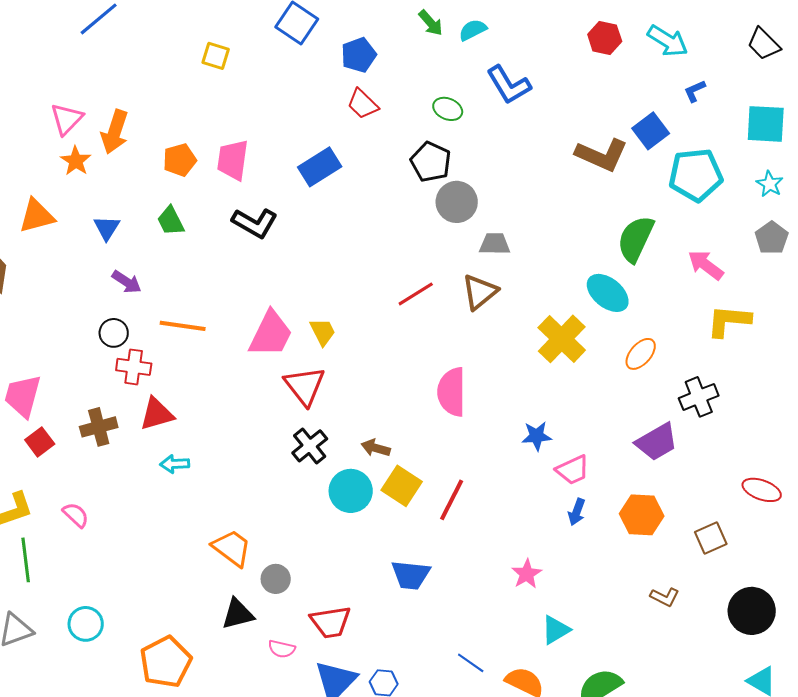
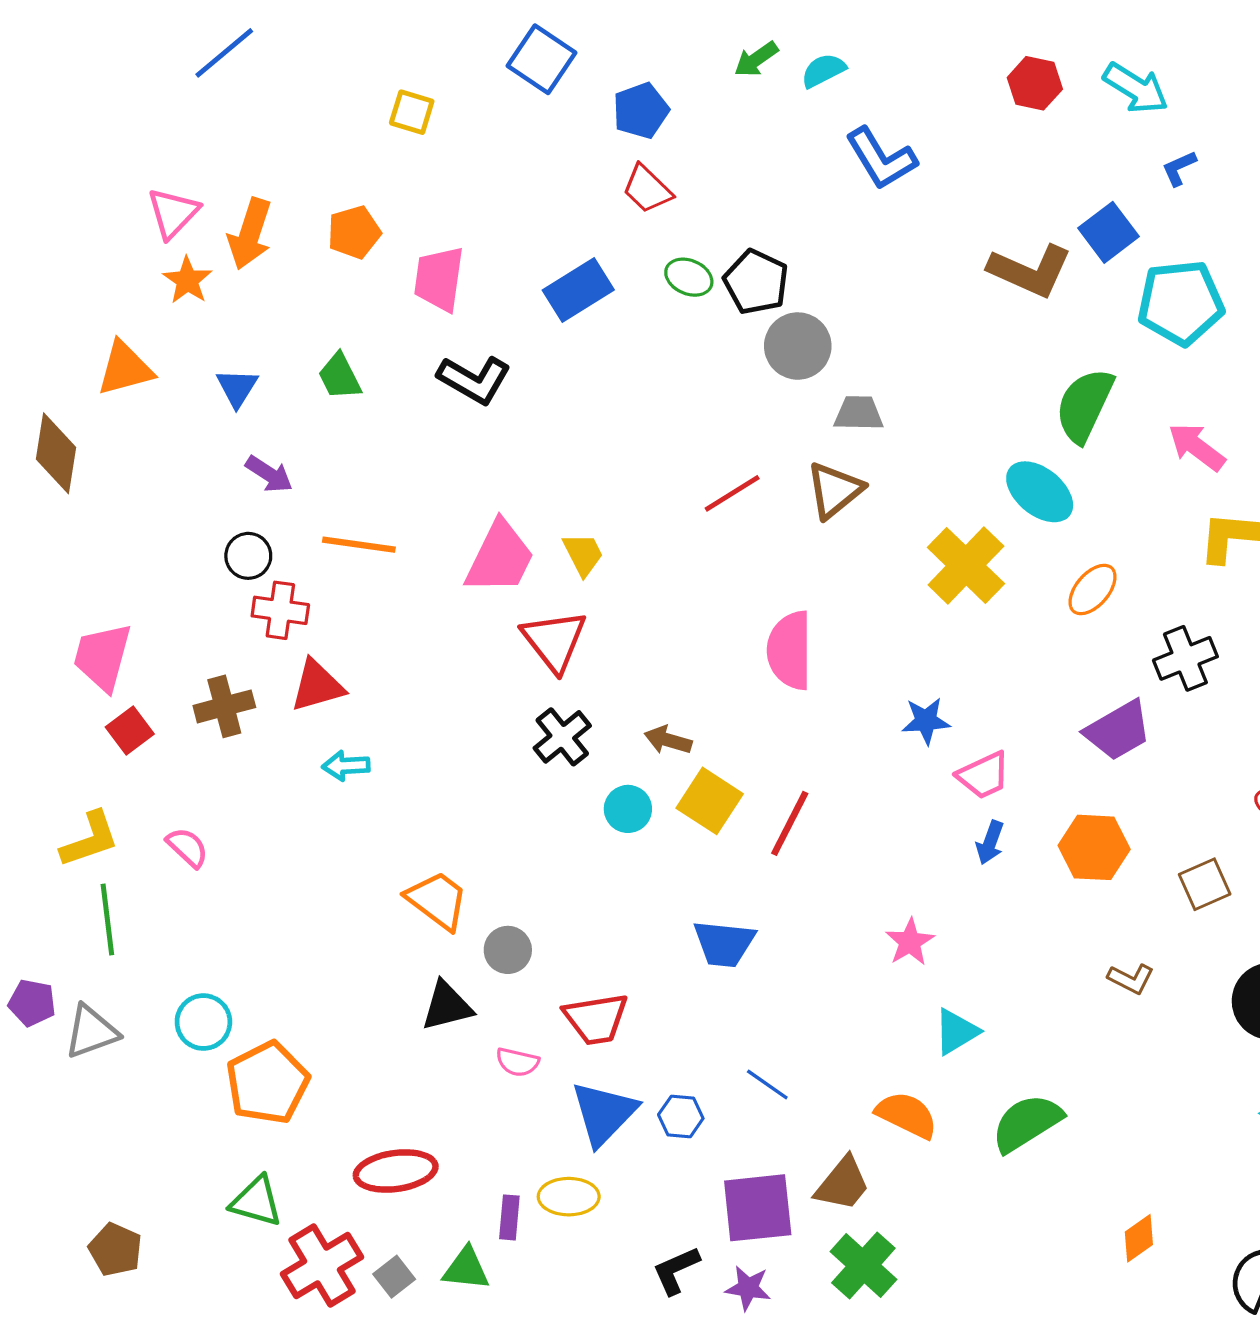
green arrow: (431, 23) -> (756, 59), turned 96
green ellipse: (448, 109) -> (689, 277), moved
orange pentagon: (180, 160) -> (354, 232), moved
cyan circle: (351, 491) -> (628, 809), size x0.7
orange pentagon: (166, 662) -> (268, 1083), moved
blue line: (471, 663) -> (767, 1084), moved

